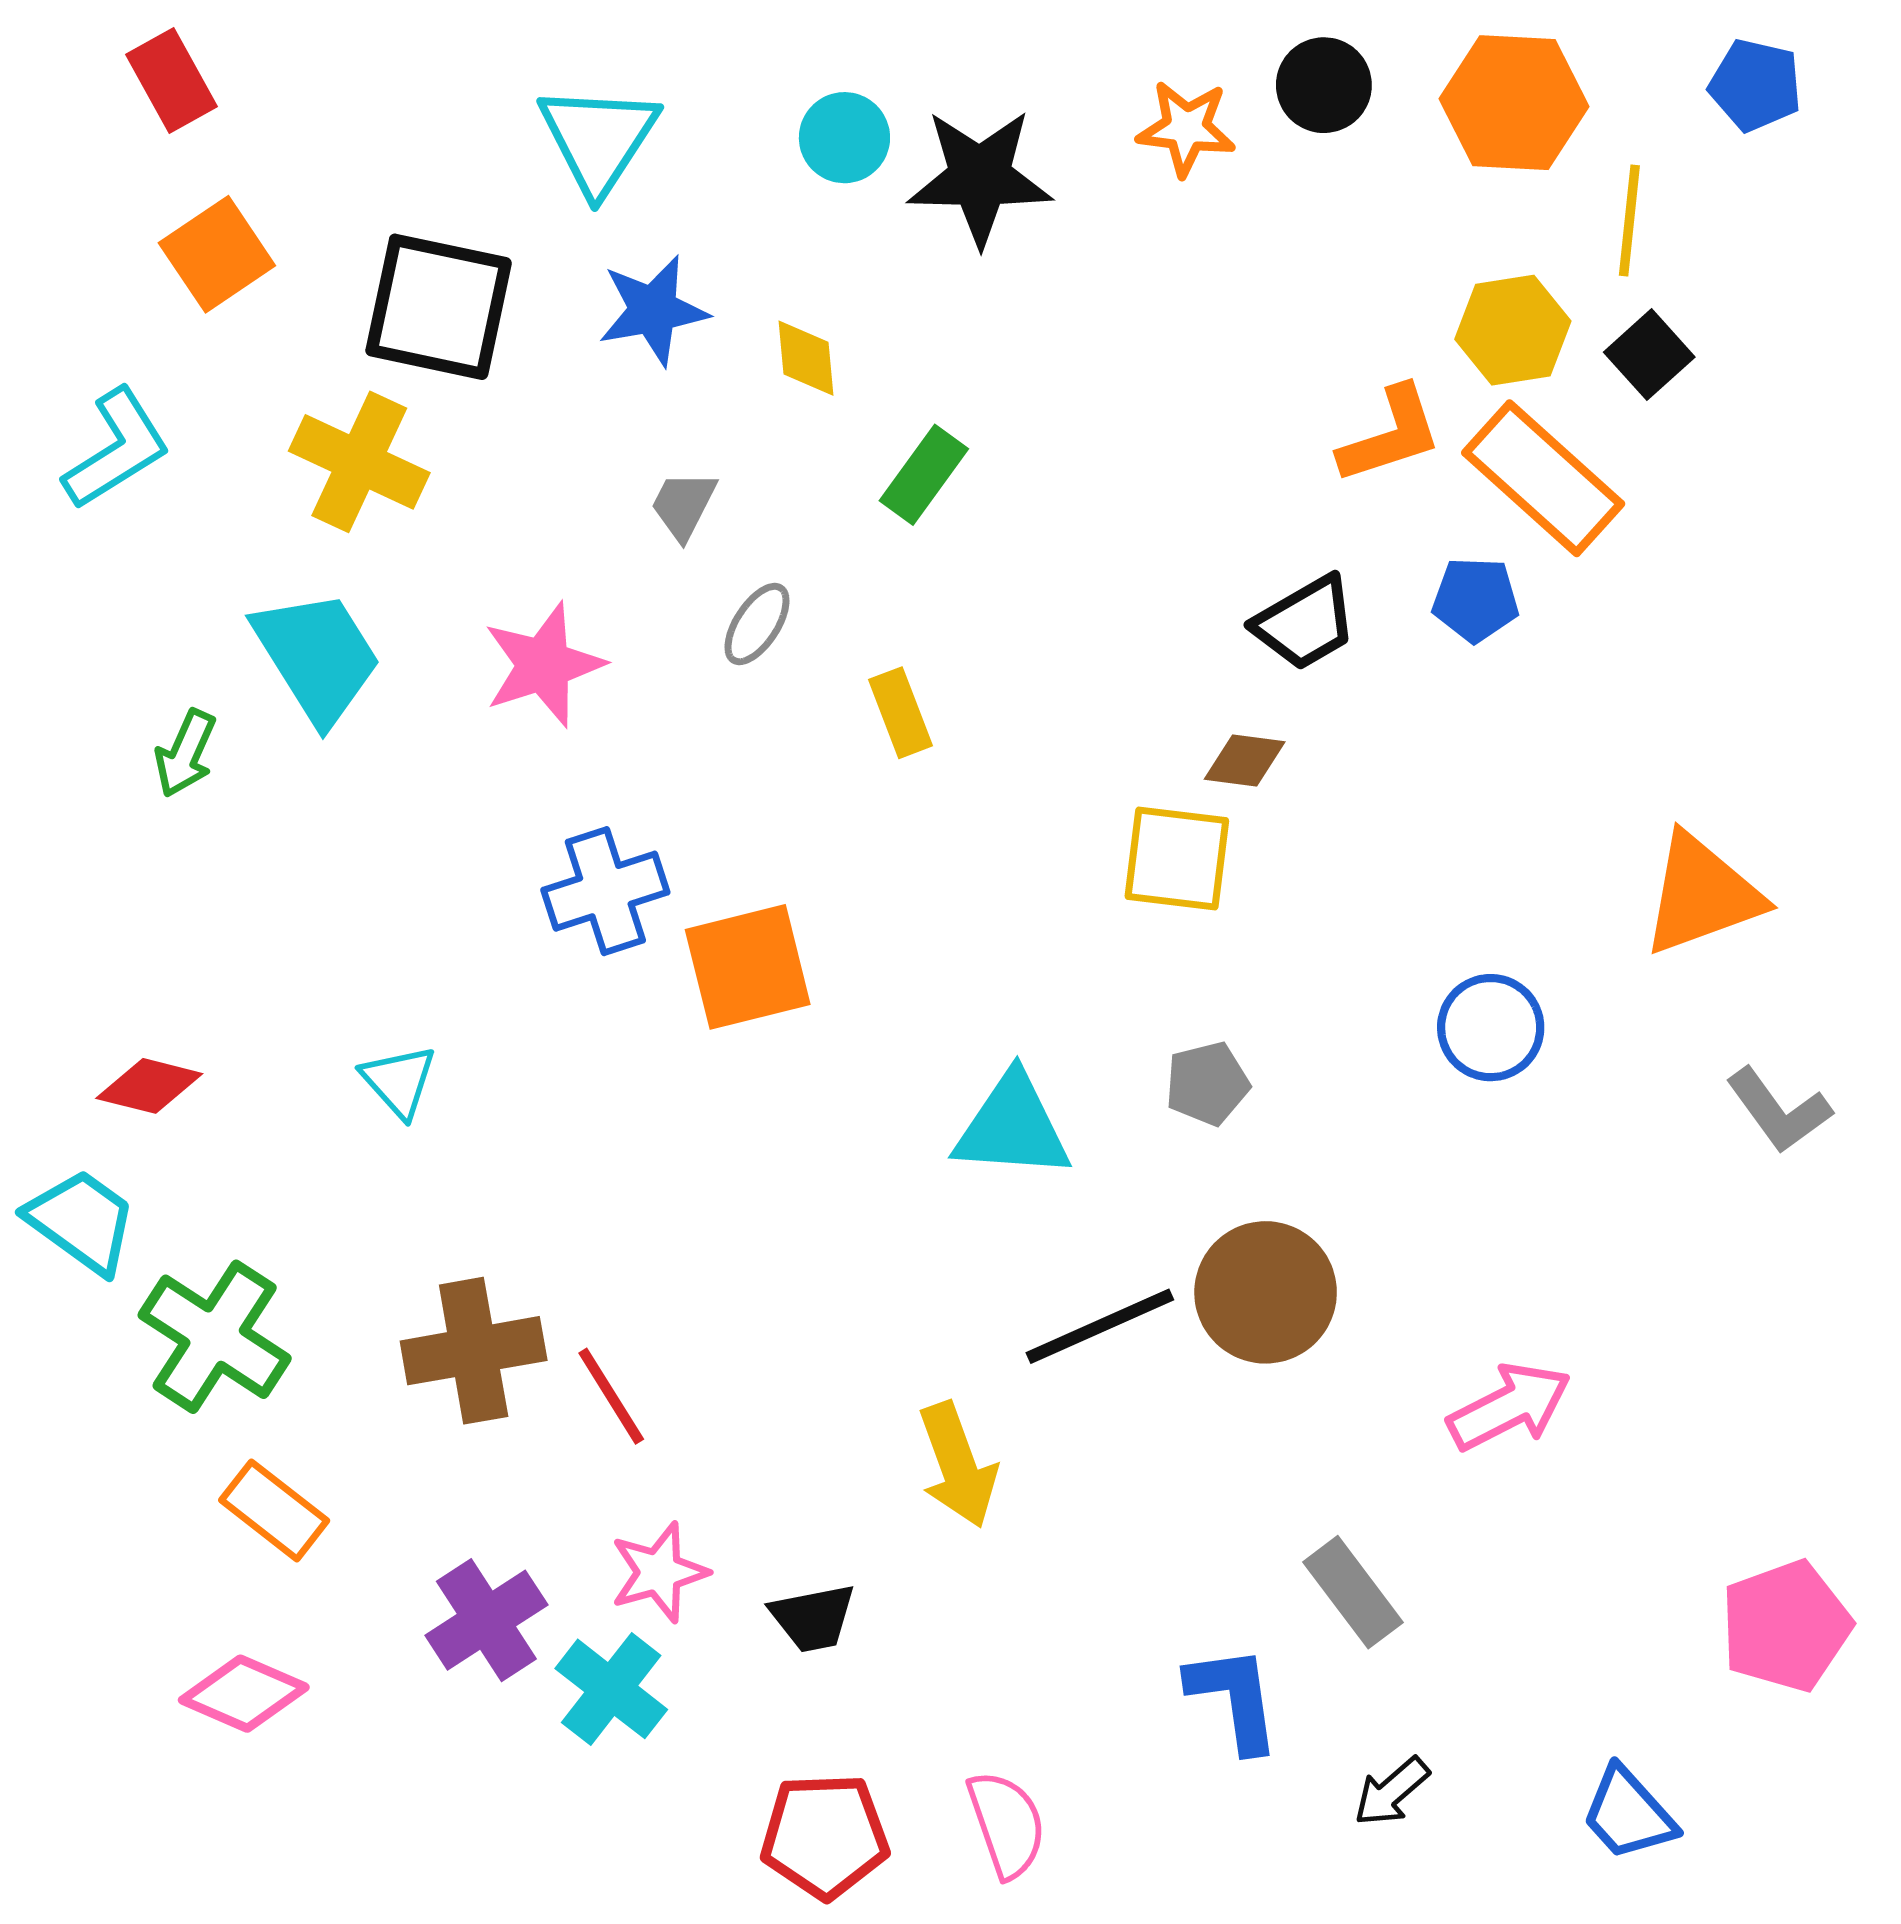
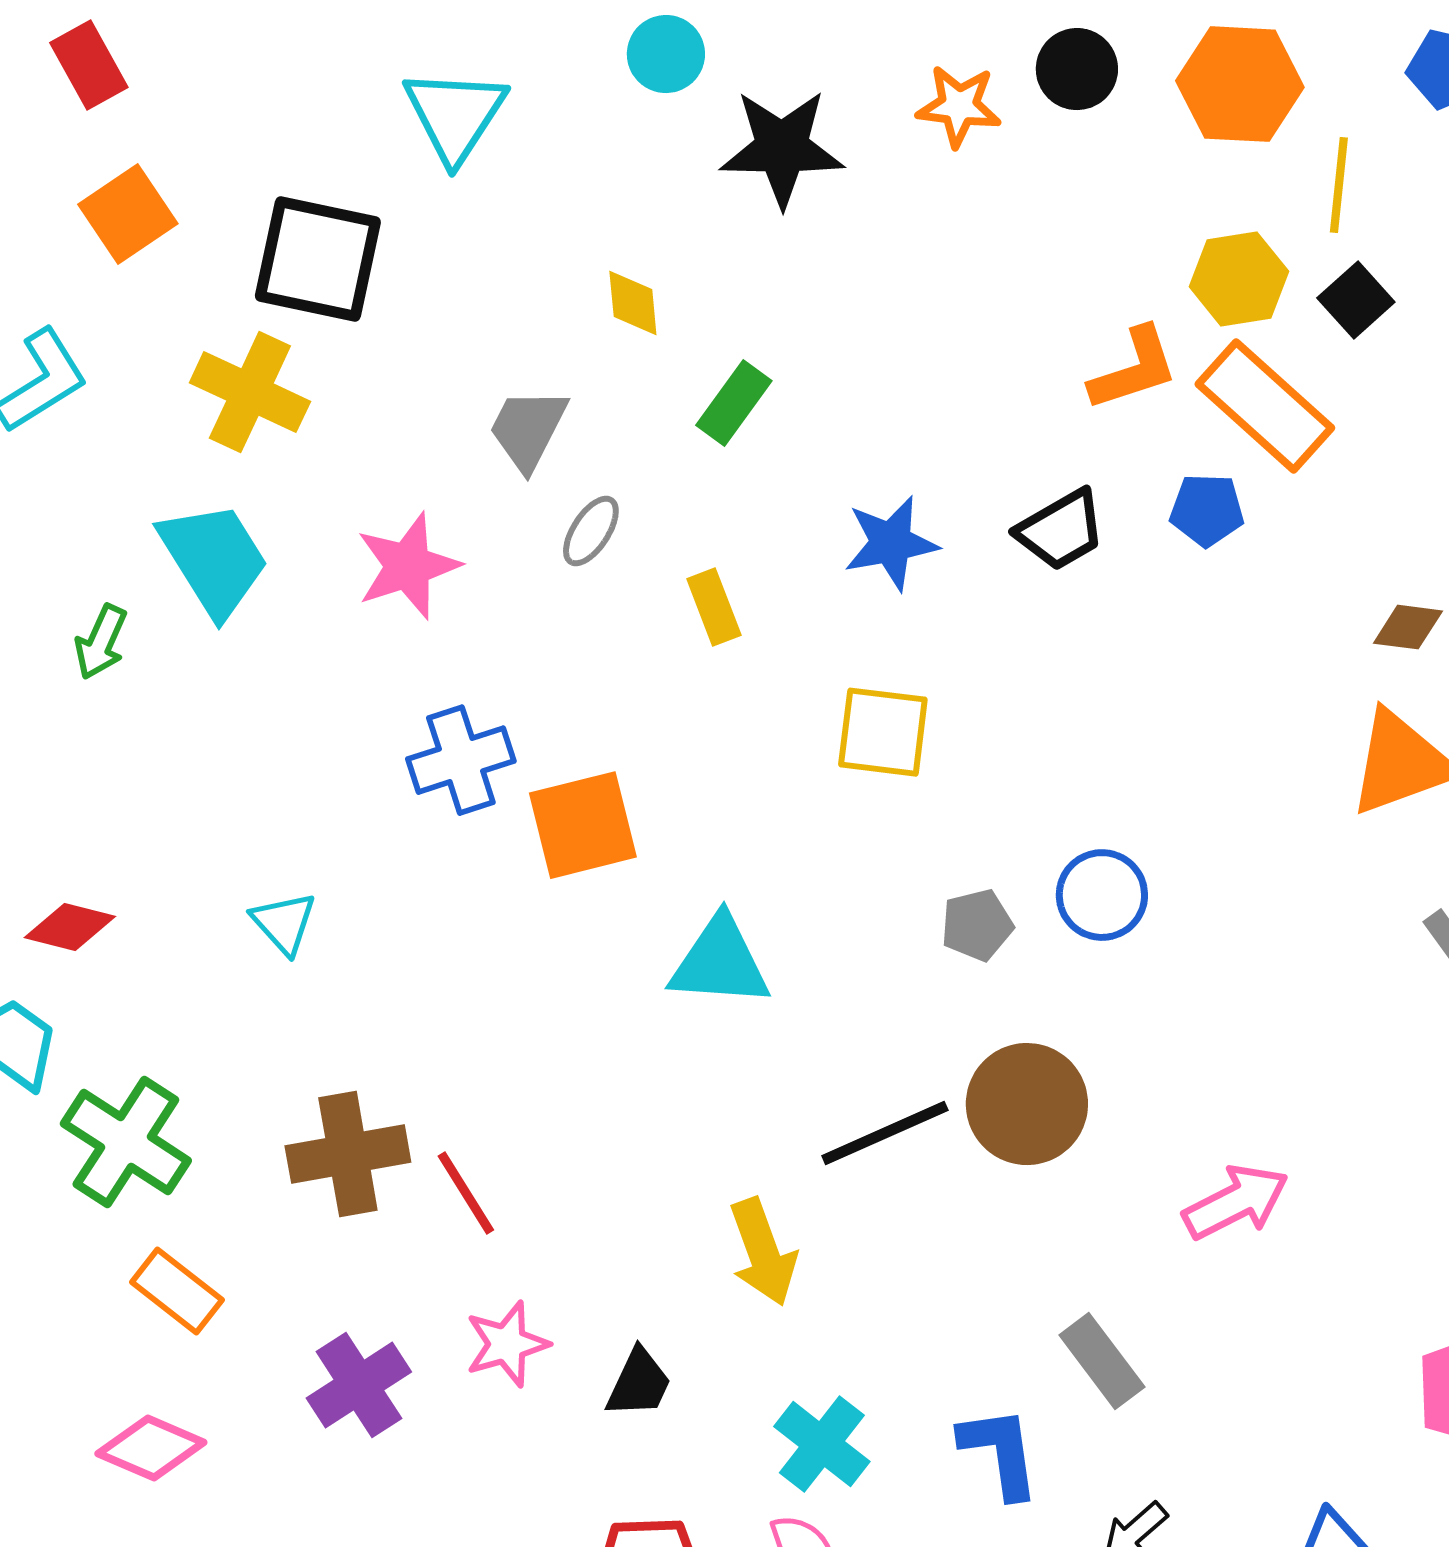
cyan circle: (844, 138) -> (666, 54), moved
blue star: (653, 310) -> (891, 543), moved
gray trapezoid: (684, 505) -> (528, 429), size x1.4
brown diamond: (1245, 760) -> (1408, 627), moved
yellow square: (1177, 858) -> (883, 732), moved
blue circle: (1491, 1028) -> (1102, 895), moved
cyan triangle: (1012, 1127) -> (720, 962), moved
black trapezoid: (813, 1618) -> (639, 1383), turned -54
cyan cross: (611, 1689) -> (822, 1444), moved

